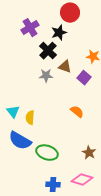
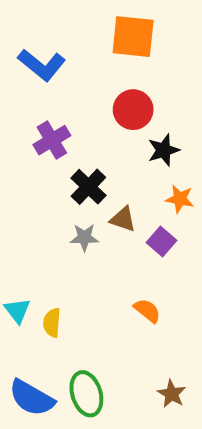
black star: (59, 33) -> (164, 150), moved
blue semicircle: (20, 141) -> (32, 398), moved
green ellipse: (47, 153) -> (86, 394), turned 55

